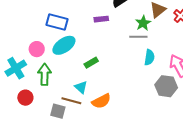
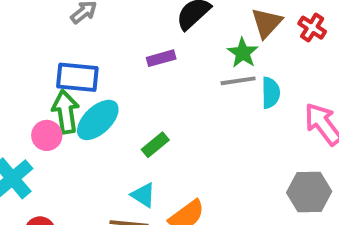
cyan semicircle: (149, 57) -> (271, 93), moved
green arrow: (45, 74) -> (66, 112), moved
gray hexagon: (166, 86) -> (309, 192), moved

